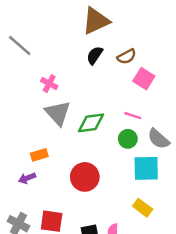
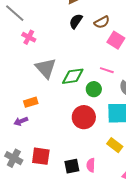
pink cross: (49, 84) -> (29, 37), moved
green circle: (128, 139) -> (94, 89), moved
red circle: (85, 177) -> (84, 117), moved

